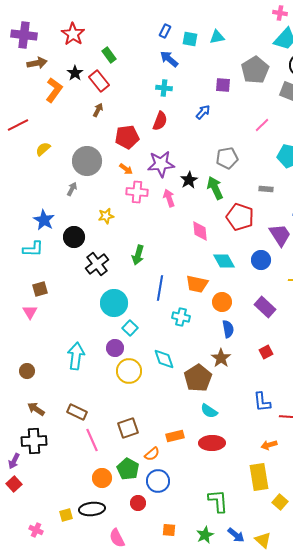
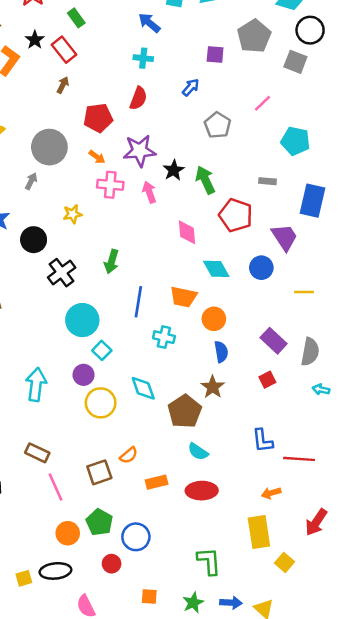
gray pentagon: (227, 158) -> (218, 125), moved, turned -30
purple rectangle: (265, 307) -> (274, 341), moved
orange semicircle: (152, 454) -> (129, 455), moved
blue arrow: (236, 535) -> (231, 603), turned -36

